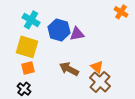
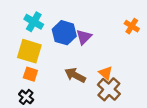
orange cross: (121, 12) -> (132, 26), moved
purple triangle: (77, 34) -> (84, 37), turned -35
orange square: (28, 68) -> (30, 74), turned 32

